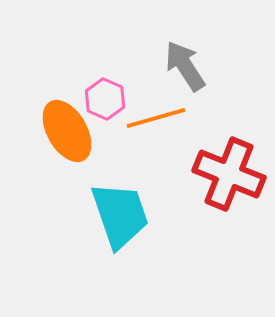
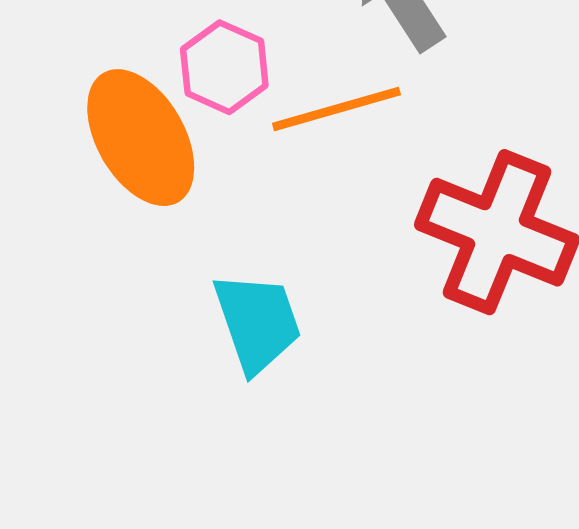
cyan trapezoid: (120, 215) -> (257, 322), size x0.7

